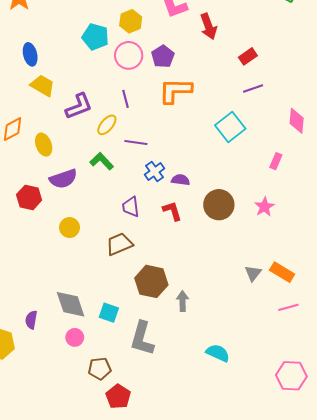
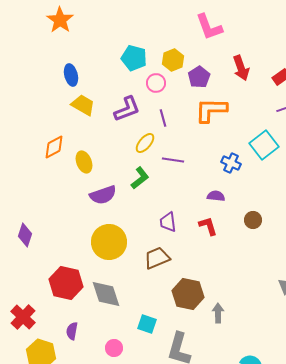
yellow hexagon: (131, 21) -> (173, 60), moved
red arrow: (208, 26) -> (241, 68), moved
pink circle: (129, 55) -> (156, 83), moved, size x0.7
purple L-shape: (79, 106) -> (127, 109), moved
green L-shape: (102, 161) -> (140, 178), turned 95
blue cross: (155, 172) -> (231, 163), moved, turned -30
red hexagon: (29, 197) -> (66, 283), moved, size x1.4
brown circle: (219, 205) -> (253, 220), size x0.6
yellow circle: (70, 228) -> (109, 242), size x1.8
gray diamond: (71, 304) -> (106, 294), moved

